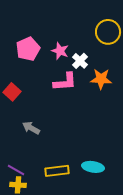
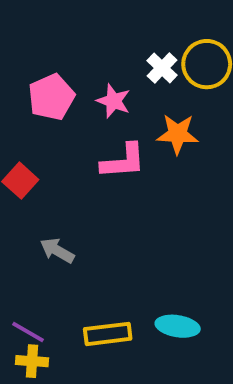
white cross: (80, 61) -> (162, 68), moved
orange star: (101, 79) -> (178, 134), moved

